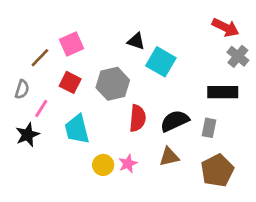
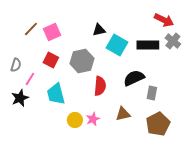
black triangle: (136, 41) -> (99, 30), turned -32
brown line: (40, 58) -> (31, 29), moved
black rectangle: (223, 92) -> (148, 45), moved
black semicircle: (175, 121) -> (134, 78), moved

